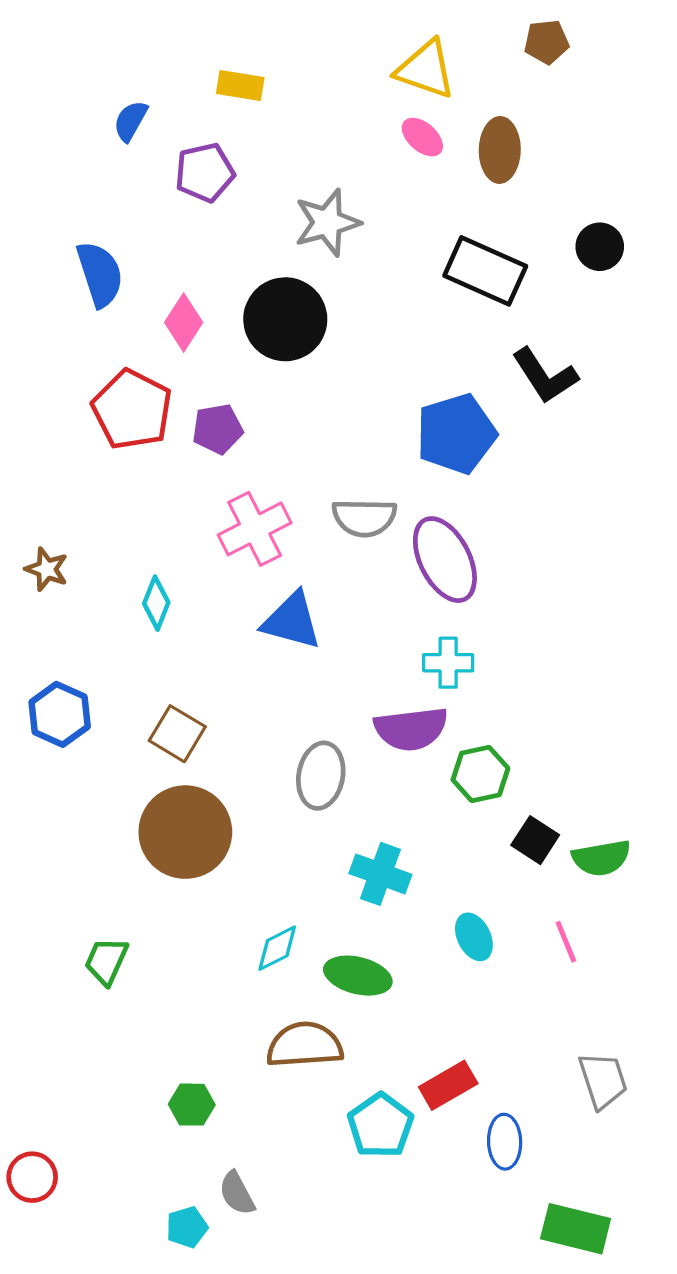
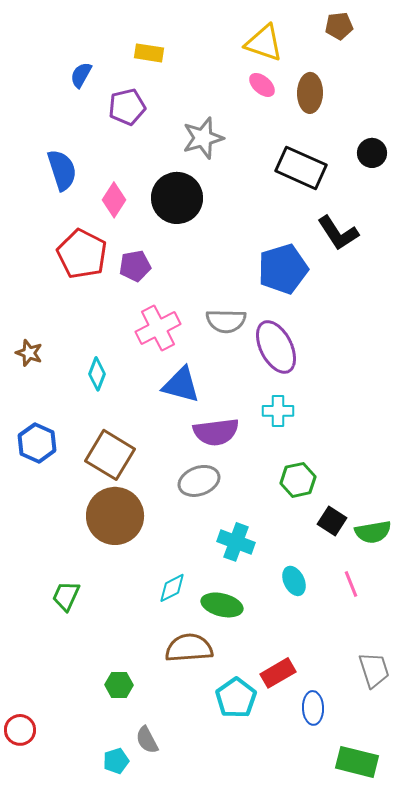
purple semicircle: (411, 729) -> (216, 432), moved
brown square: (177, 734) -> (110, 455), size x1.4
gray ellipse: (321, 776) -> (199, 481), turned 60

